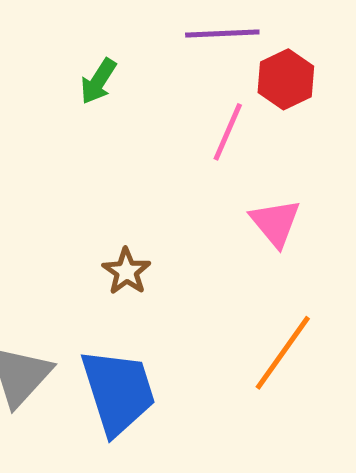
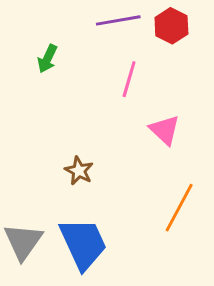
red hexagon: (286, 79) -> (171, 26), moved

